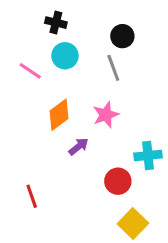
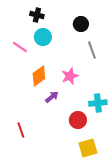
gray line: (113, 68) -> (92, 50), moved
yellow square: (133, 223) -> (88, 148), turned 30

